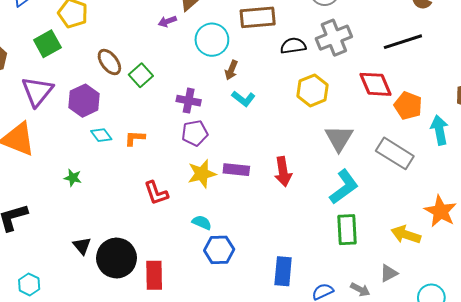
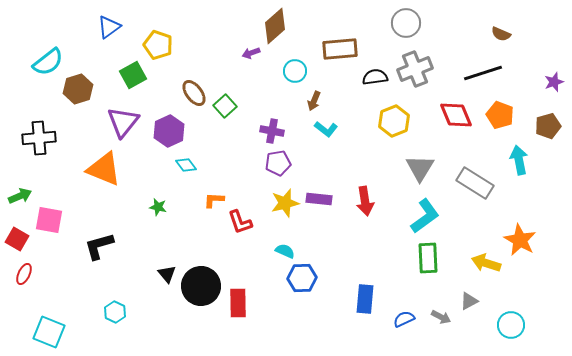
cyan circle: (212, 40) -> (295, 71), size x0.7
orange pentagon: (408, 106) -> (500, 115), moved
orange L-shape: (135, 138) -> (214, 200), moved

